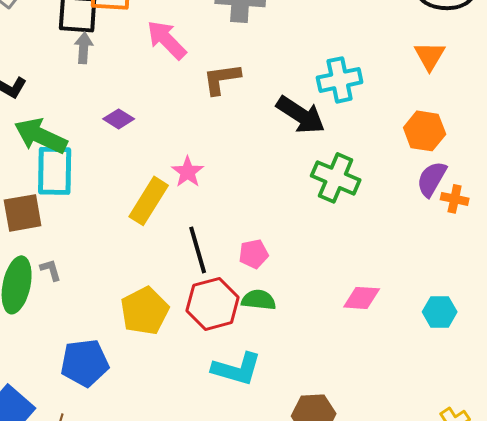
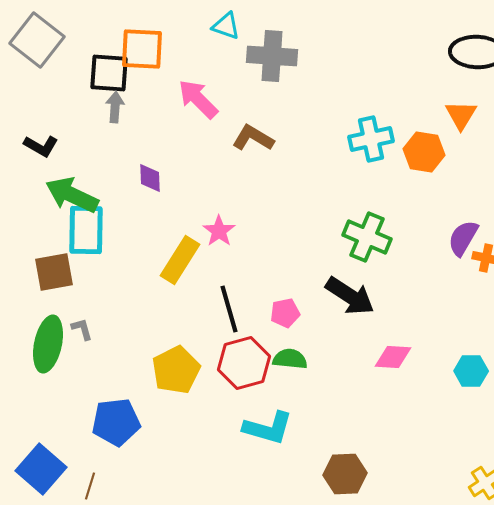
brown L-shape: (222, 79) -> (253, 138), turned 39
black arrow: (301, 115) -> (350, 296), moved
purple diamond: (119, 119) -> (150, 178), turned 56
orange hexagon: (425, 131) -> (424, 152), moved

